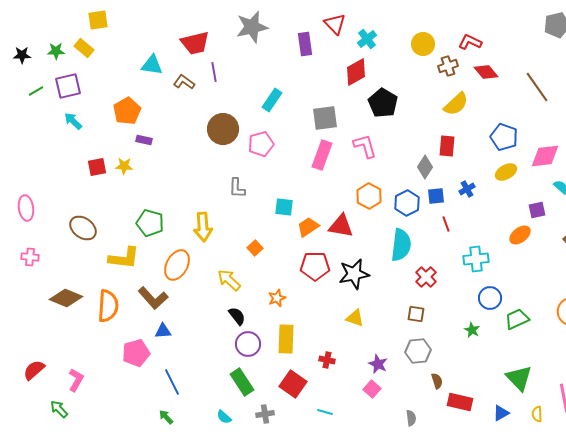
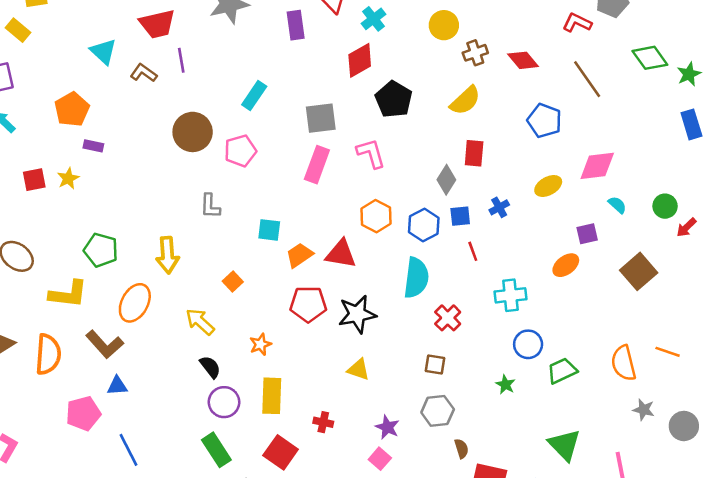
red L-shape: (470, 42) -> (577, 23), moved
cyan triangle: (152, 65) -> (103, 52), turned 35
yellow semicircle: (456, 104) -> (465, 101), moved
blue pentagon: (504, 137) -> (544, 121), moved
yellow star: (124, 166) -> (68, 178), turned -30

